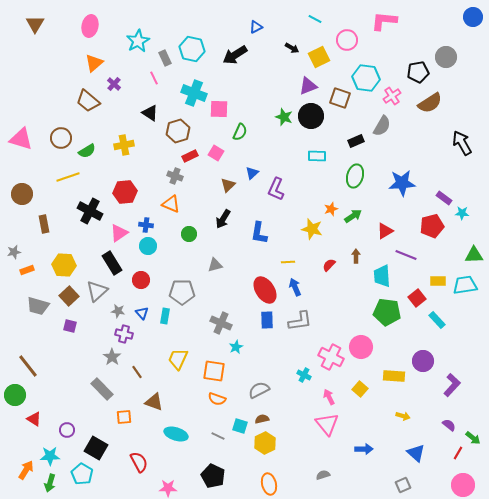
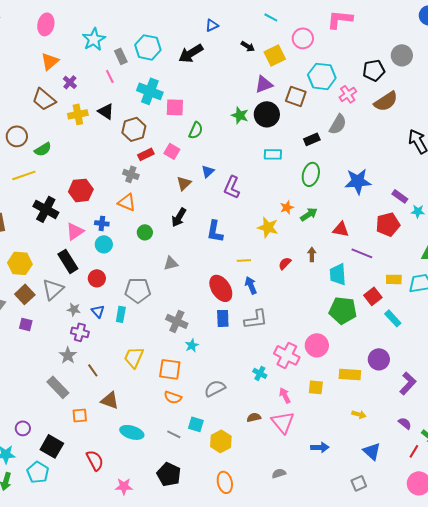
yellow cross: (124, 145) -> (78, 114), moved
red triangle: (385, 231) -> (341, 229), turned 42
yellow square: (360, 389) -> (316, 387), turned -35
brown semicircle: (262, 419) -> (254, 417), moved

